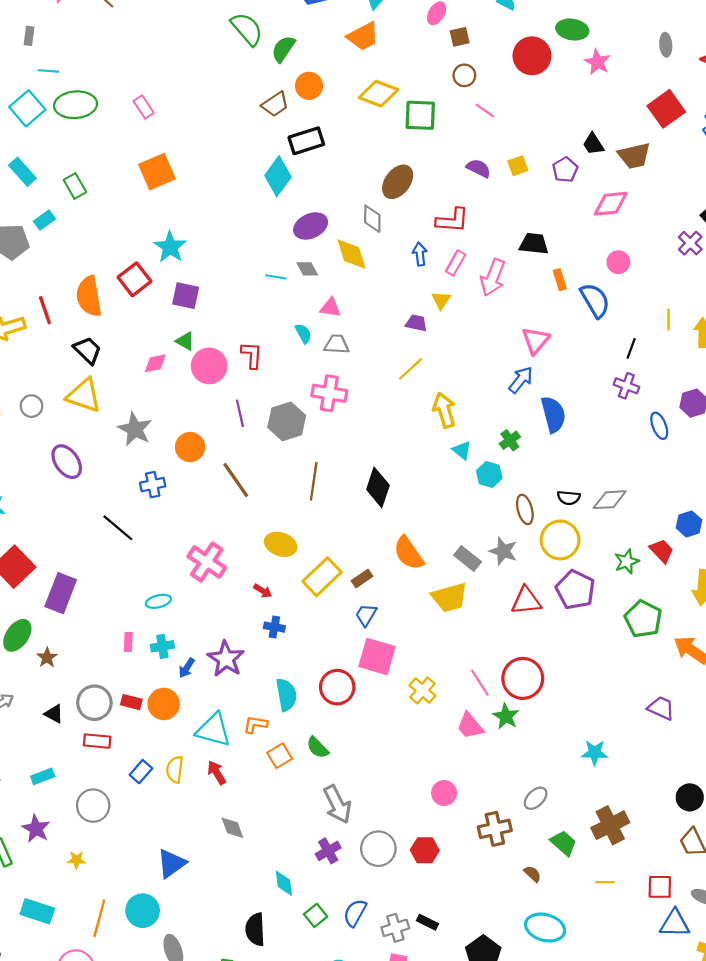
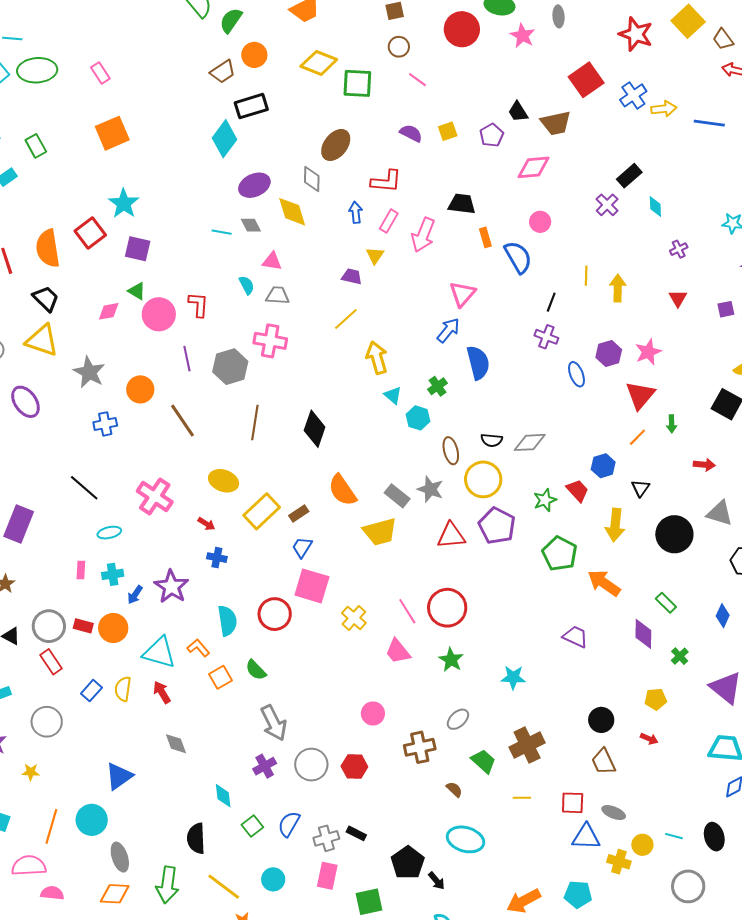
gray ellipse: (666, 45) -> (559, 16), moved
black line: (118, 528) -> (84, 488), moved
green star: (506, 716) -> (451, 660), moved
orange L-shape: (255, 724) -> (198, 648), turned 40
red rectangle: (97, 741) -> (51, 662), turned 50

